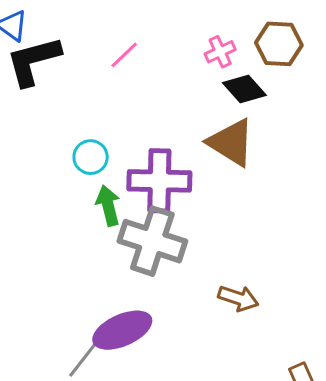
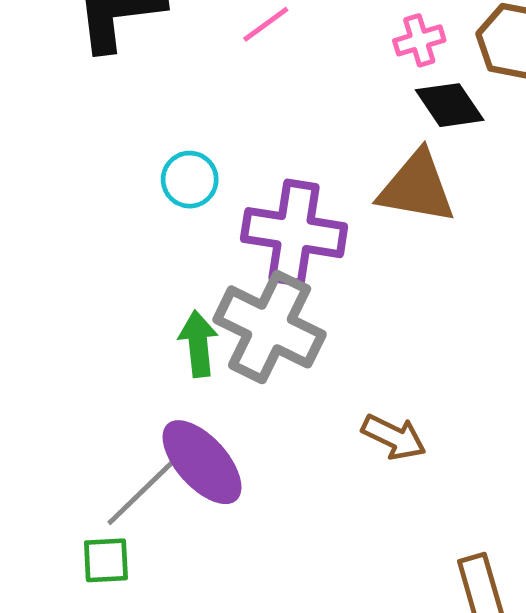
brown triangle: (231, 142) -> (417, 187), turned -30
green arrow: (108, 206) -> (198, 344), moved
purple ellipse: (122, 330) -> (202, 462), turned 64

